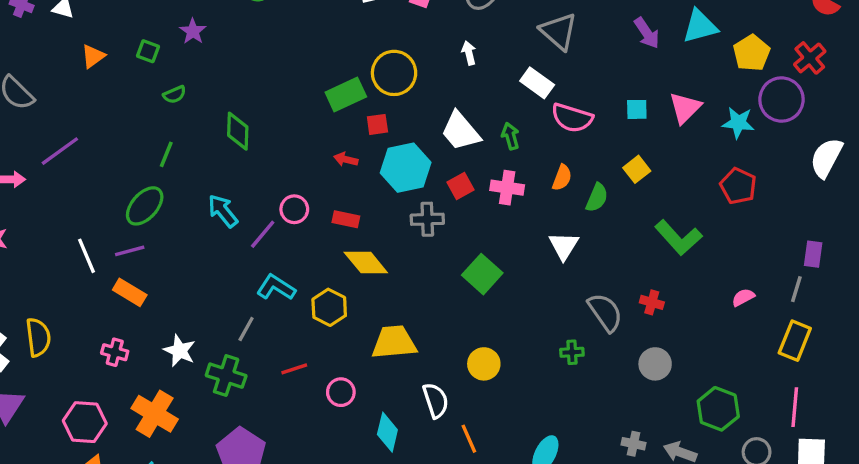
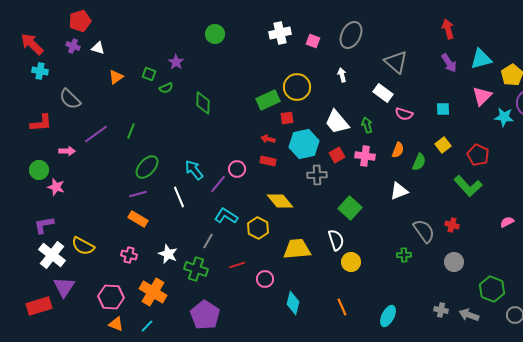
green semicircle: (175, 95) -> (166, 88), moved
pink triangle: (685, 108) -> (482, 96), moved
pink semicircle: (572, 118) -> (404, 114), size x0.7
green diamond: (238, 131) -> (203, 103), moved
green line: (166, 154) -> (131, 131), moved
red pentagon: (738, 186) -> (478, 155), moved
red rectangle: (346, 219) -> (268, 161), moved
white triangle: (564, 246) -> (399, 191), turned 36
white line: (86, 256) -> (179, 197), moved
yellow semicircle: (38, 337) -> (83, 246), turned 125
white semicircle: (436, 400) -> (336, 240), moved

